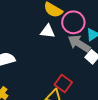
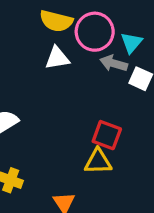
gray arrow: (79, 44) -> (114, 63), size x0.7

